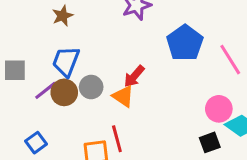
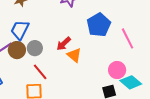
orange triangle: (123, 96) -> (74, 55), moved
red line: (117, 139) -> (40, 72), moved, turned -30

